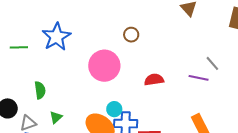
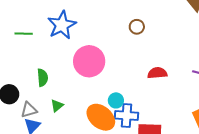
pink circle: (104, 66) -> (89, 61), moved

